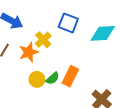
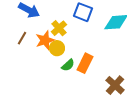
yellow circle: (37, 79) -> (57, 48), moved

